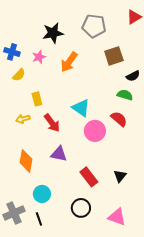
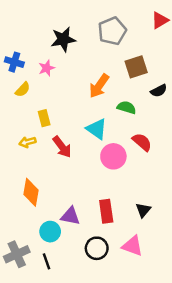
gray pentagon: (94, 26) -> (112, 31), turned -30
orange arrow: (69, 62) -> (99, 86), moved
green semicircle: (125, 95) -> (127, 107), moved
purple triangle: (59, 154) -> (70, 216), moved
red rectangle: (89, 177) -> (106, 211), turned 30
pink triangle: (117, 217) -> (132, 246), moved

